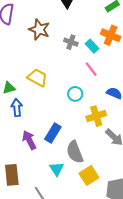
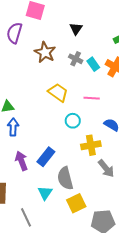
gray cross: (71, 42) -> (76, 59), moved
cyan rectangle: (92, 46) -> (93, 64), moved
pink line: (91, 69) -> (92, 98), turned -56
yellow trapezoid: (37, 78) -> (58, 92), moved

